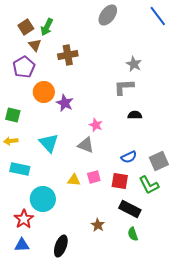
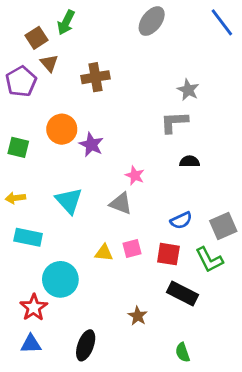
green arrow: (47, 27) -> (66, 22), moved
purple pentagon: (24, 67) -> (21, 81), moved
green square: (13, 115) -> (18, 147), moved
green semicircle: (133, 234) -> (183, 352), moved

